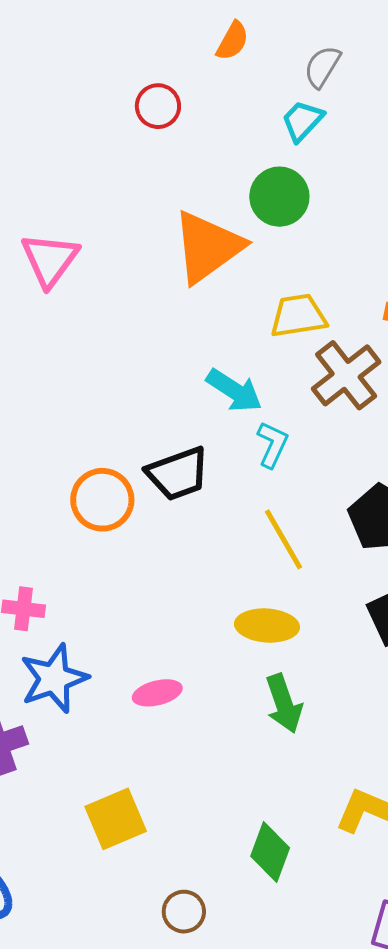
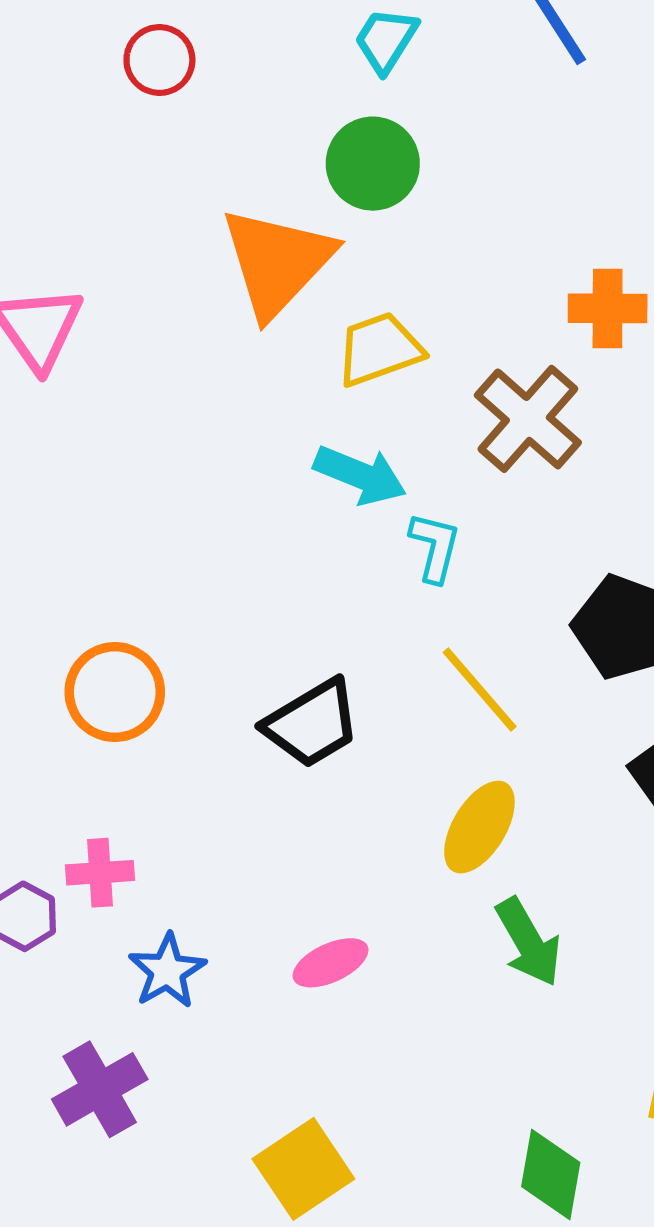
yellow trapezoid: (298, 316) -> (379, 349), moved
black trapezoid: (178, 474) -> (312, 724), moved
orange circle: (102, 500) -> (115, 692), moved
yellow ellipse: (267, 626) -> (479, 827), turned -52
blue star: (54, 678) -> (167, 971), size x0.7

